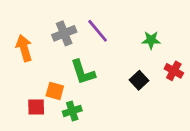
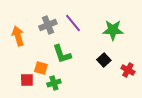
green star: (151, 40) -> (113, 30), size x1.5
red cross: (174, 71) -> (128, 70), moved

